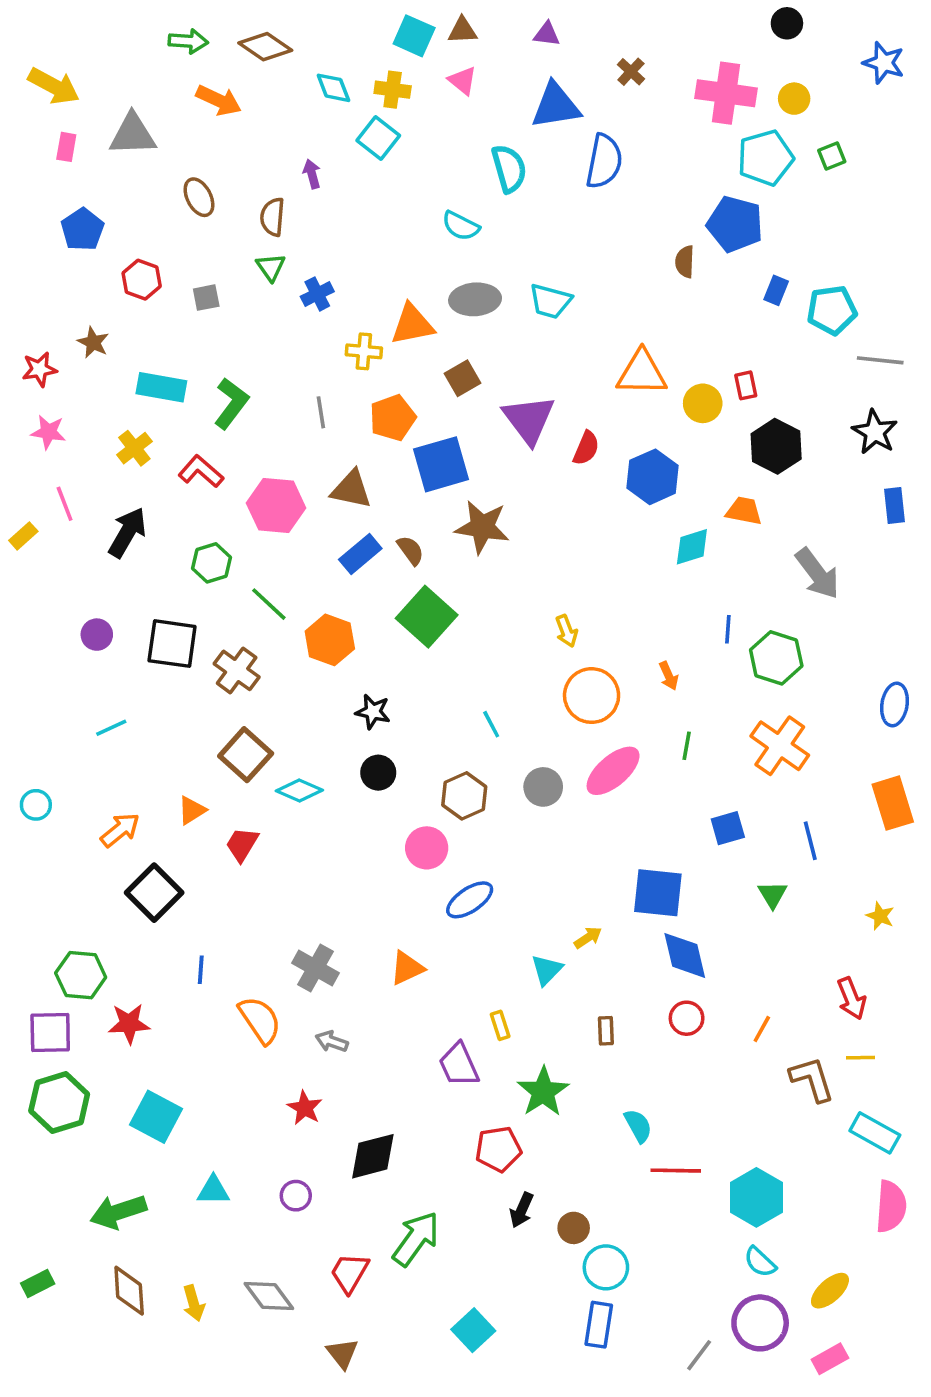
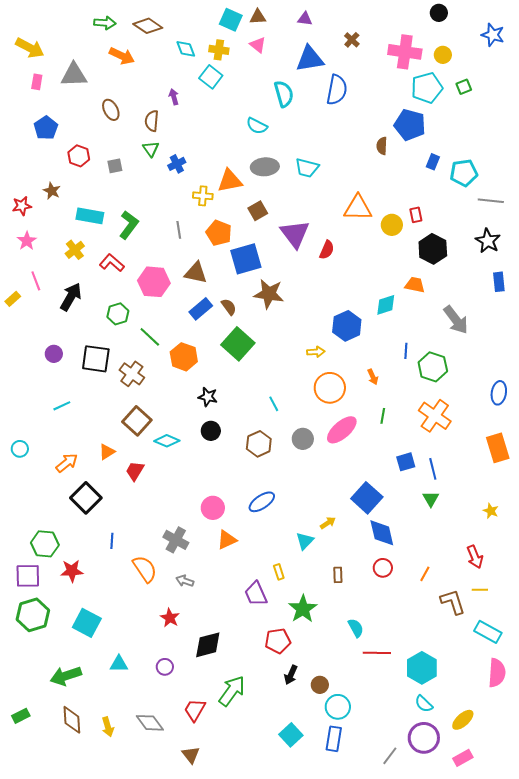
orange pentagon: (393, 418) -> (219, 233), turned -30
pink star: (48, 432) -> (27, 241), turned 30
blue hexagon: (653, 477) -> (347, 326), moved
yellow arrow: (566, 631) -> (316, 352), turned -72
blue line: (810, 841) -> (433, 469), moved
pink circle: (427, 848) -> (213, 508), moved
blue square: (658, 893) -> (367, 498), turned 36
cyan square: (473, 1330) -> (291, 735), moved

